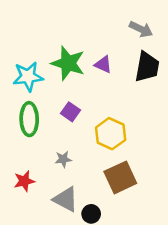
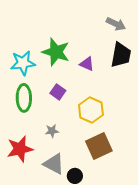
purple triangle: (103, 64) -> (87, 64), moved
red star: (24, 181) -> (20, 149), size x1.5

